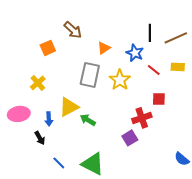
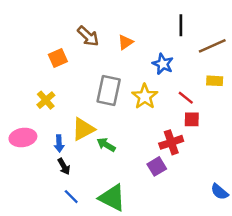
black line: (150, 33) -> (181, 25), moved
orange triangle: (104, 48) -> (125, 42), moved
red line: (154, 70) -> (186, 98), moved
black arrow: (40, 138) -> (64, 166), moved

